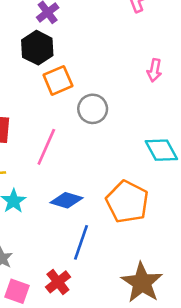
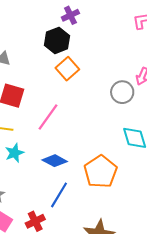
orange square: (58, 80) -> (67, 69), turned -30
gray circle: (93, 109) -> (122, 92), moved

